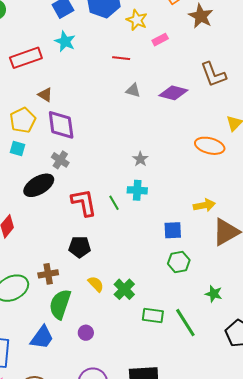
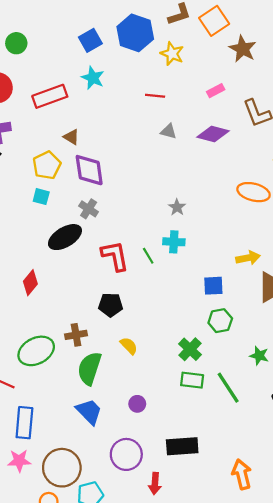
pink rectangle: (160, 40) -> (216, 91), moved
green cross: (124, 289) -> (190, 349), moved
purple circle: (86, 333) -> (137, 404), moved
blue trapezoid: (42, 337) -> (89, 412), moved, turned -80

